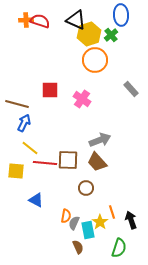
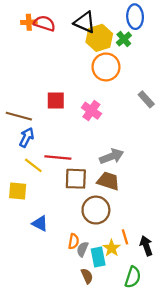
brown trapezoid: (97, 162) -> (108, 181), turned 150
red line: (45, 163) -> (58, 158), moved
brown circle: (86, 188) -> (96, 210), size x1.6

